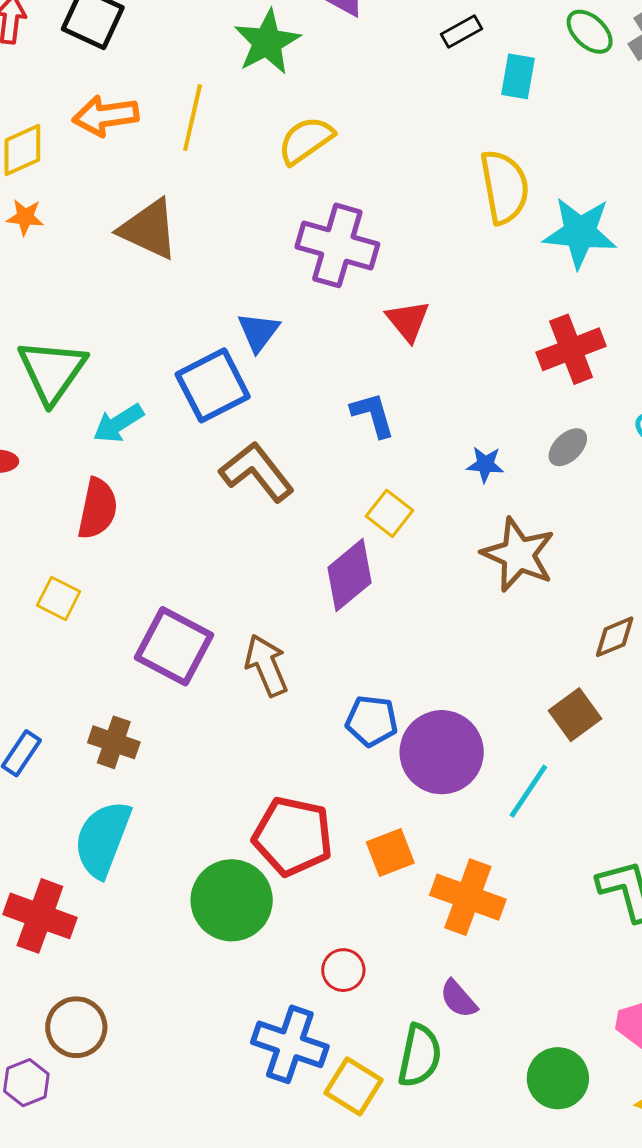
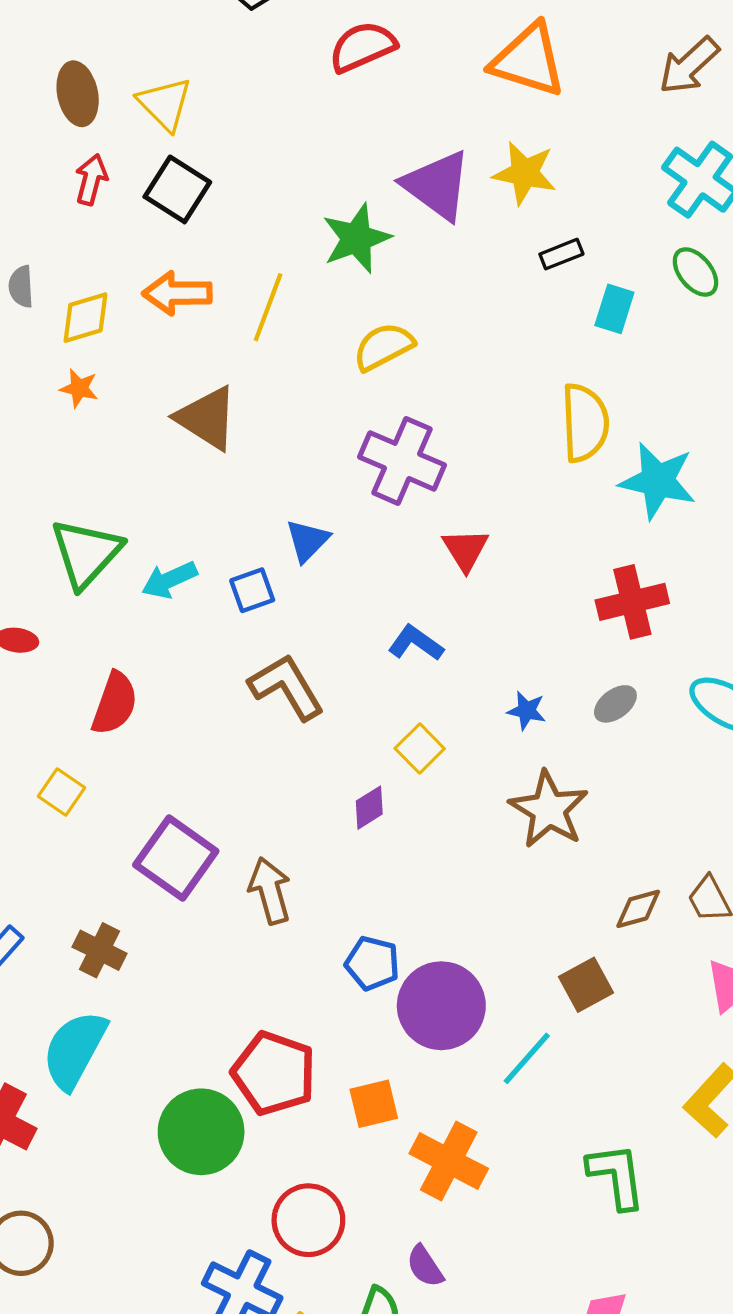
blue square: (213, 385) -> (252, 590), size x0.6
blue L-shape: (373, 415) -> (416, 643), turned -46
cyan arrow: (118, 423) -> (169, 580), moved
purple diamond: (349, 575) -> (369, 808), size x0.6
red circle: (343, 970) -> (308, 1220), size x1.6

